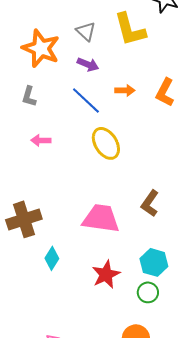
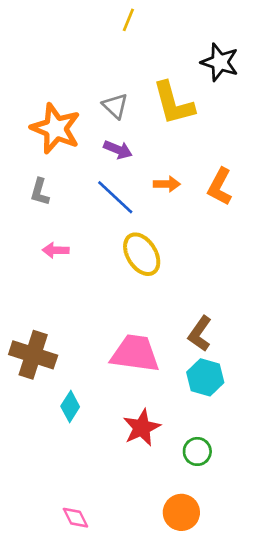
brown cross: (24, 219) -> (33, 355), turned 36
cyan hexagon: (154, 262) -> (205, 377), moved

